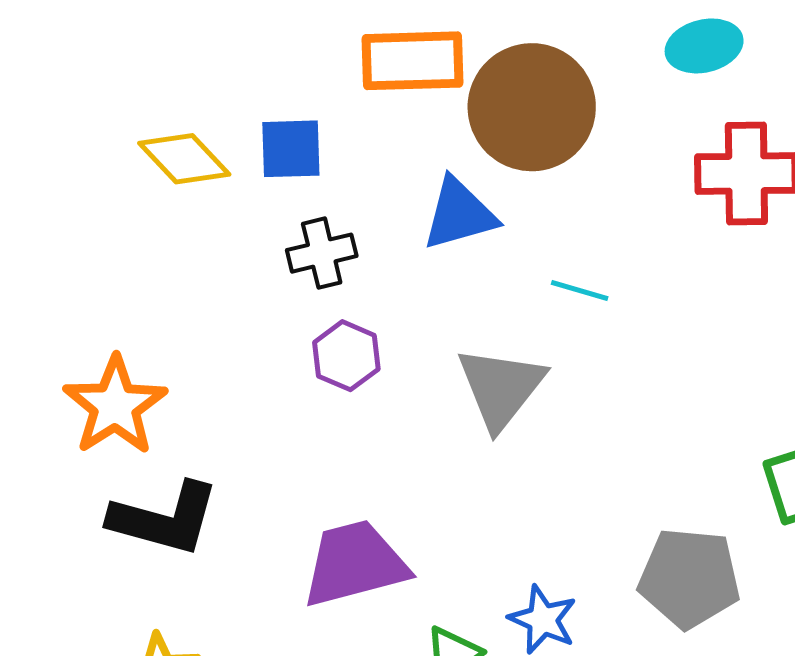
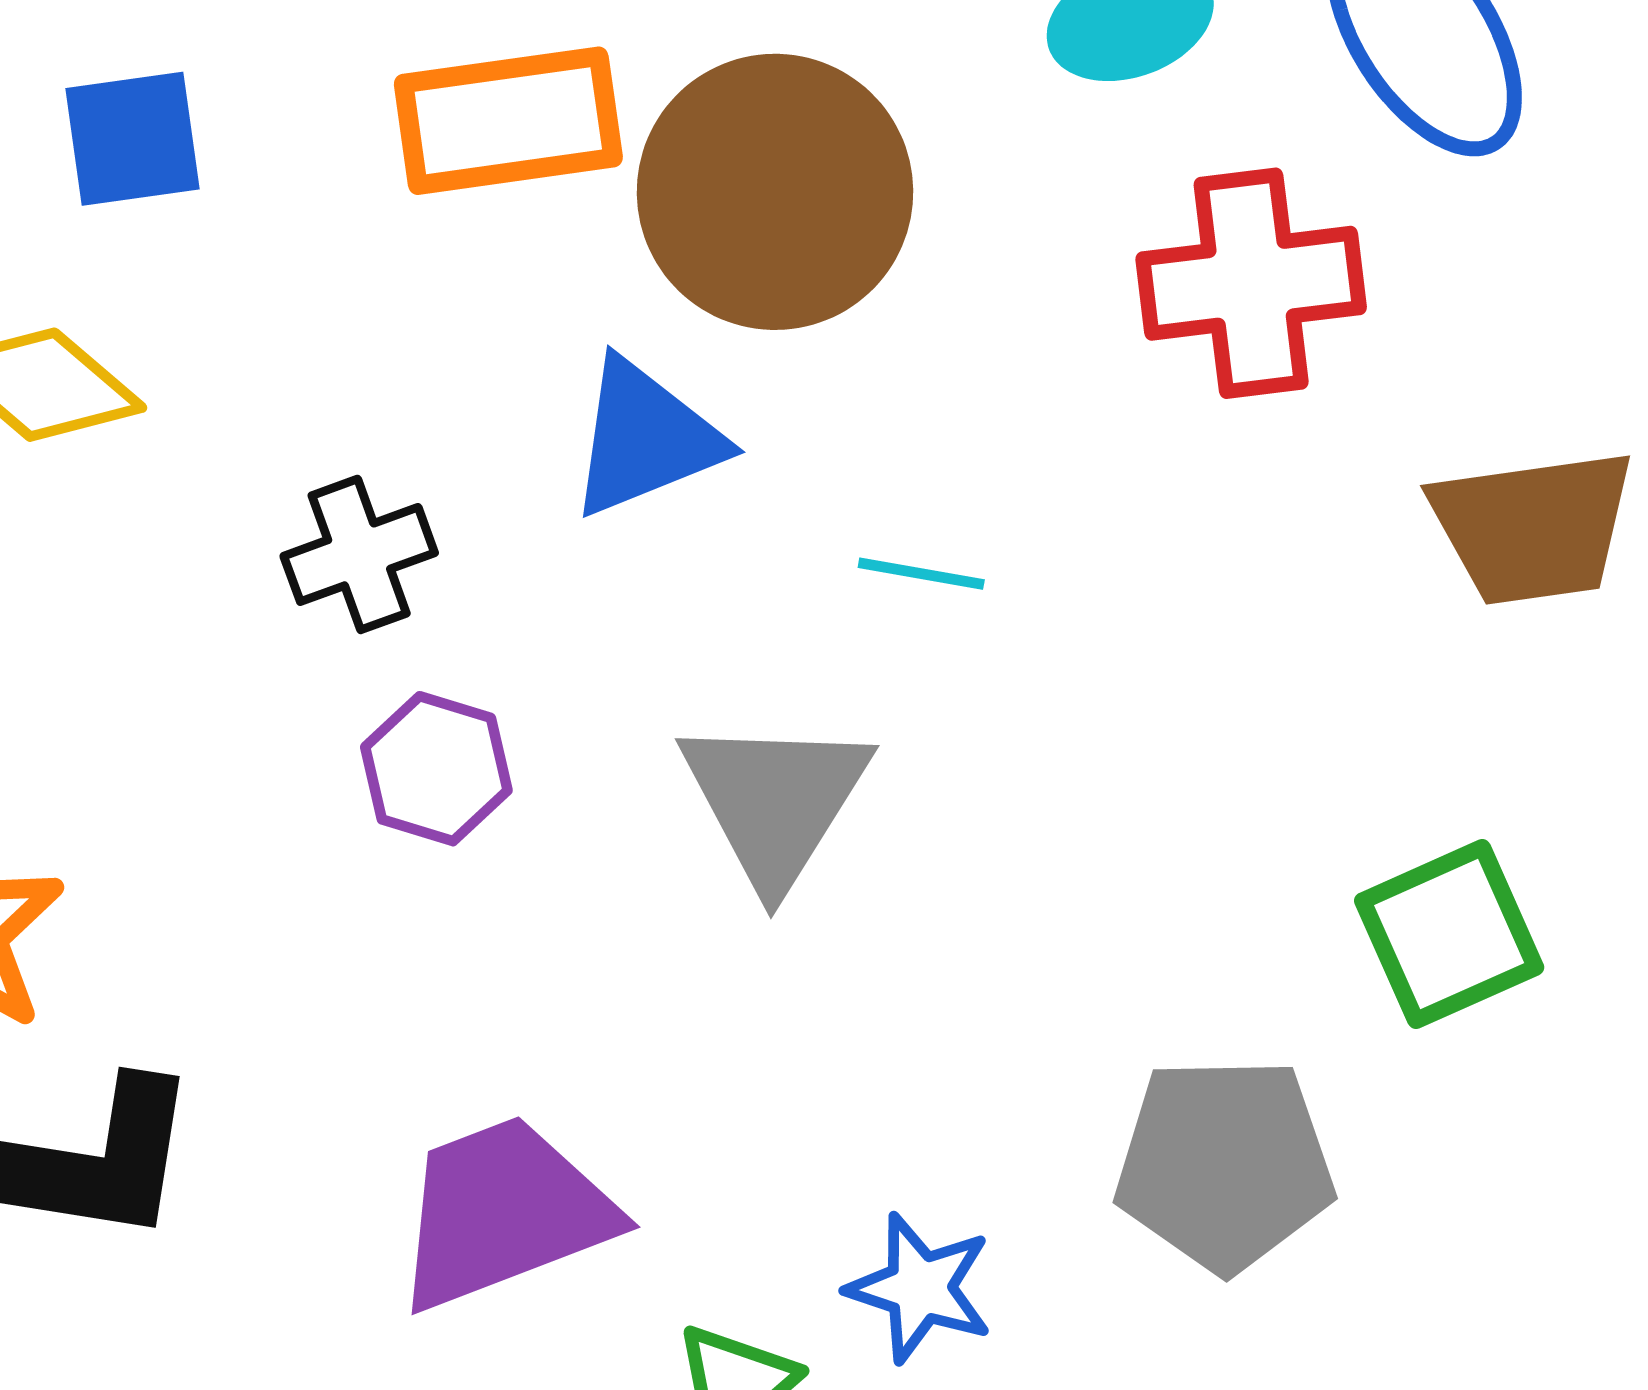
blue square: (291, 149) -> (133, 139), moved

